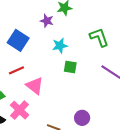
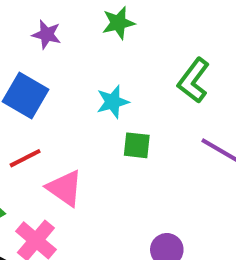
purple star: (47, 21) -> (47, 34), moved
green L-shape: (99, 37) -> (194, 80), turned -120

